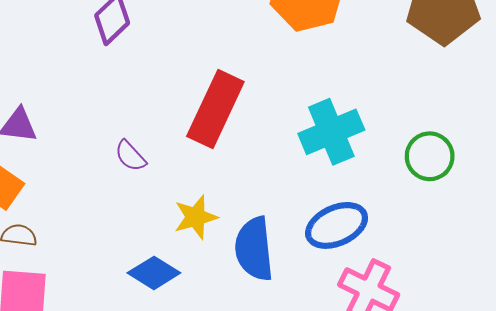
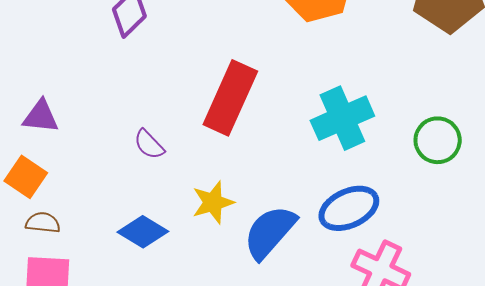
blue semicircle: (254, 249) -> (270, 232), turned 48
blue diamond: (154, 273) -> (143, 232), moved

